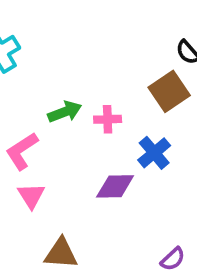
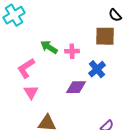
brown square: (169, 91) -> (105, 36), turned 35
green arrow: (65, 112) -> (49, 47), turned -126

